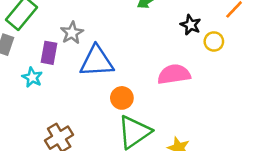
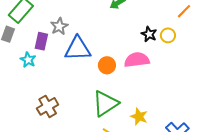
black star: (191, 25) -> (149, 34), moved
orange circle: (122, 98) -> (107, 65), moved

